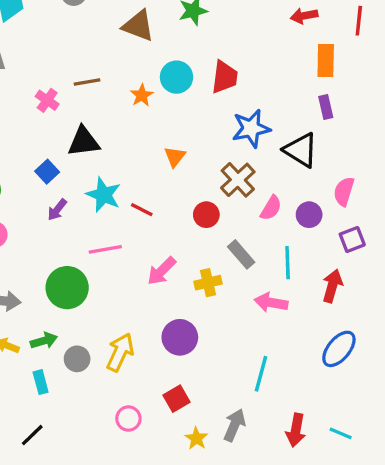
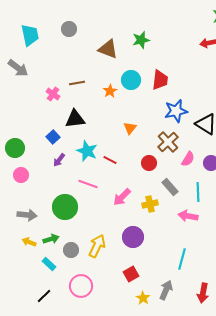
pink line: (105, 249) -> (88, 184), turned 30
cyan rectangle: (41, 382) -> (49, 264), turned -32
pink circle: (128, 419) -> (81, 286), moved, size x1.5

